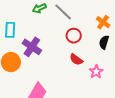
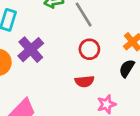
red semicircle: (76, 60) -> (84, 81), turned -56

